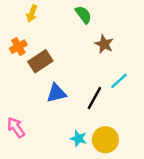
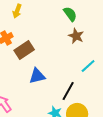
green semicircle: (83, 15) -> (70, 14), moved
black line: (94, 98) -> (68, 91), moved

